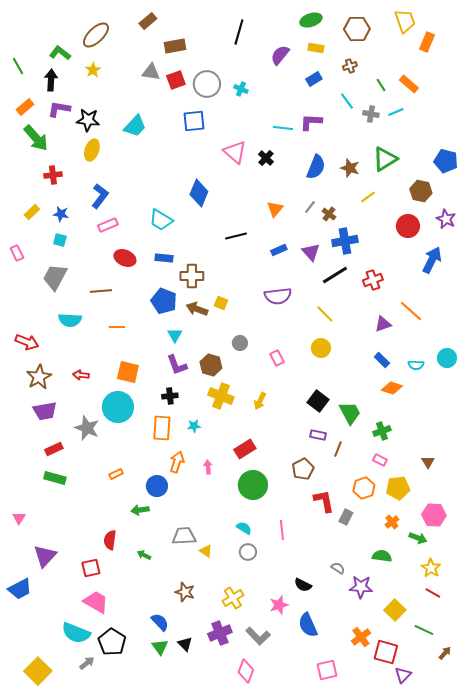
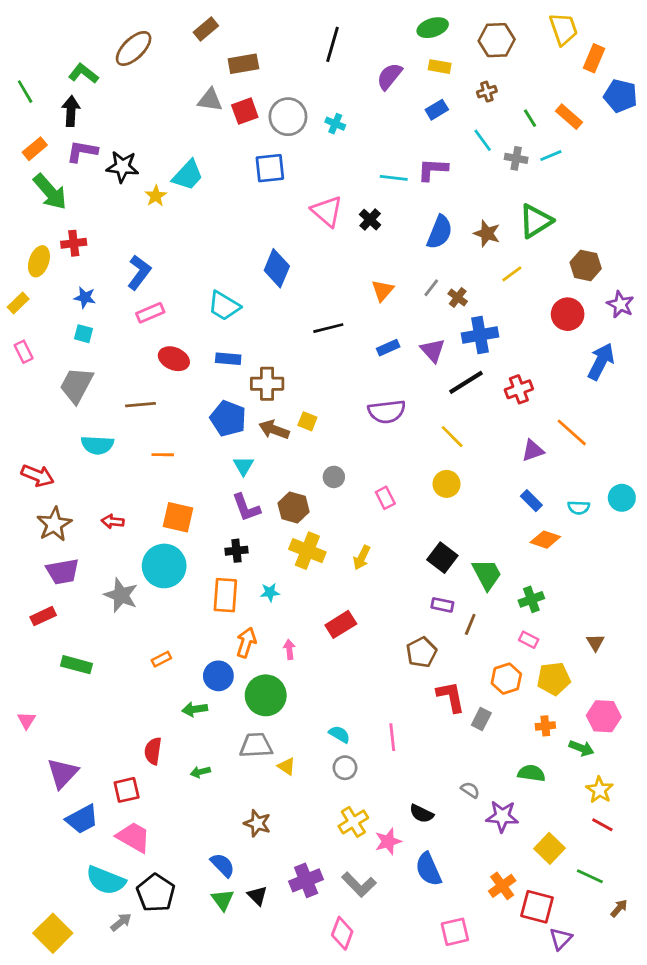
yellow star: (93, 70) -> (156, 196), moved
yellow ellipse: (92, 150) -> (39, 261), moved
blue pentagon: (446, 161) -> (620, 96), moved
yellow rectangle: (32, 212) -> (18, 303), moved
red rectangle: (54, 449) -> (43, 616), moved
green circle: (253, 485) -> (266, 695), moved
orange cross: (392, 522) -> (545, 726), turned 32
green arrow: (144, 555) -> (200, 772), turned -40
blue trapezoid: (20, 589) -> (82, 819), moved
yellow cross: (233, 598) -> (353, 822), moved

